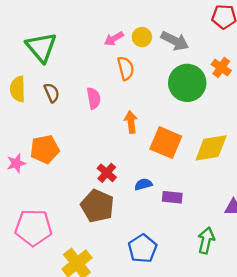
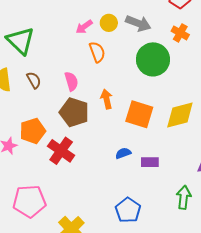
orange cross: (221, 67) -> (180, 33), moved
red cross: (107, 173) -> (61, 151), moved, size x1.5
brown pentagon: (97, 206) -> (74, 112), moved

